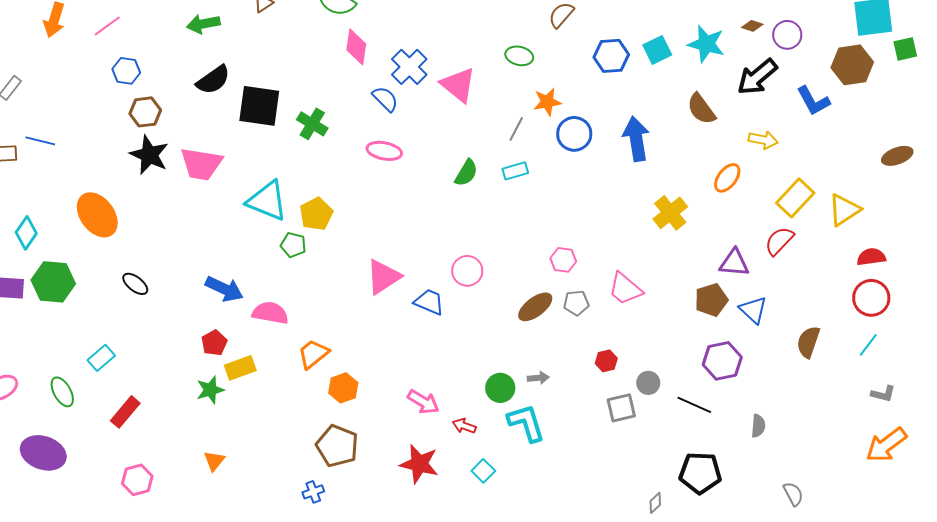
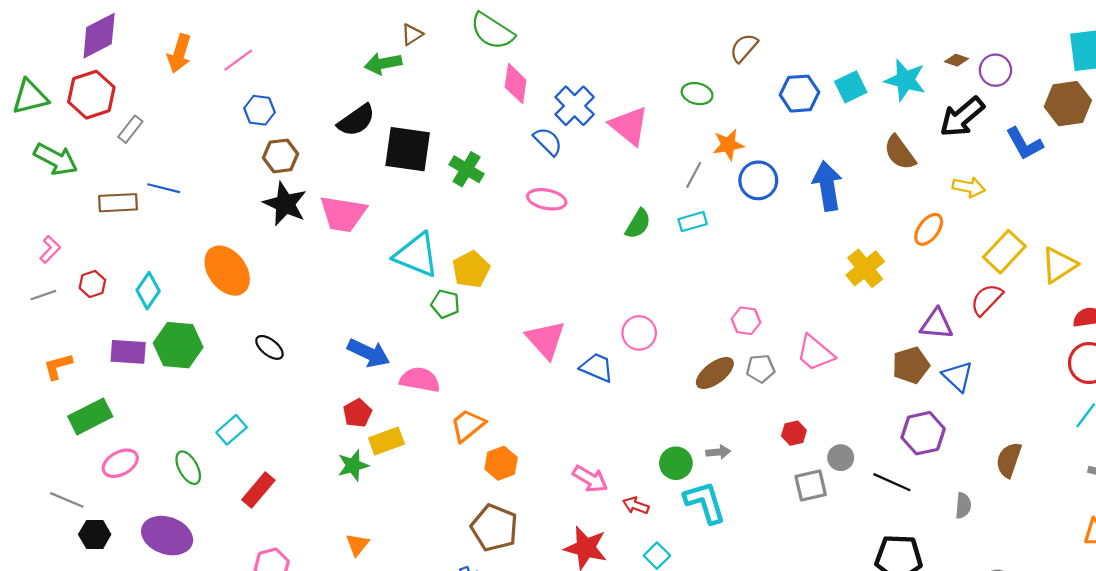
green arrow: (203, 24) -> (383, 63), moved
pink triangle: (383, 277) -> (546, 340), turned -39
brown semicircle: (808, 342) -> (1009, 460), moved

